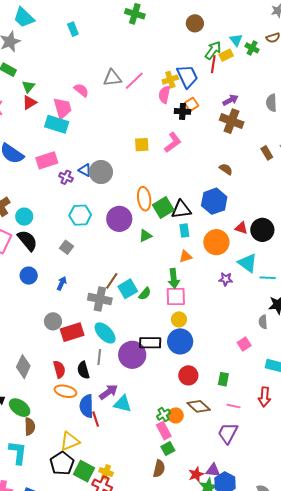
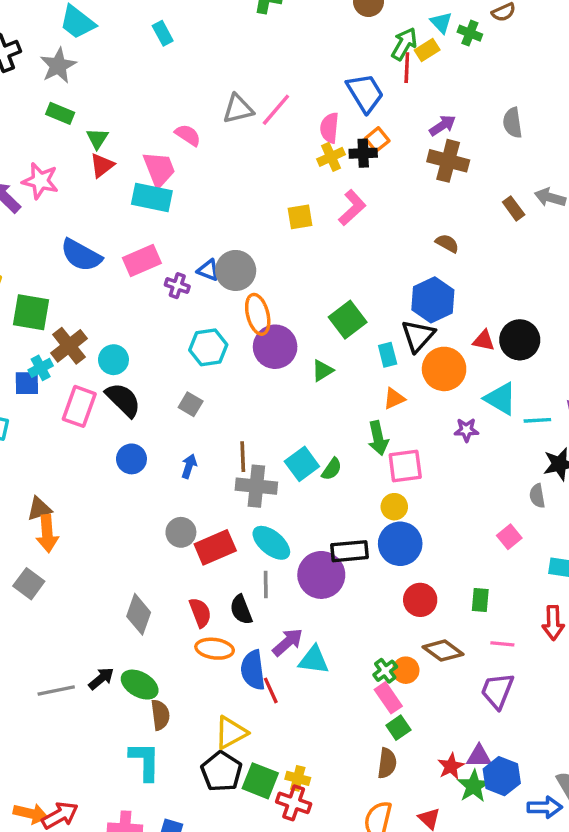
yellow cross: (170, 80) -> (331, 157), moved
orange ellipse: (144, 199) -> (258, 314), moved
black triangle: (181, 209) -> (418, 336), moved, turned -35
brown line: (112, 281) -> (243, 457), moved, turned -30
pink square: (176, 296) -> (405, 466), moved

